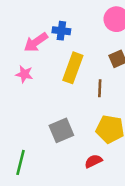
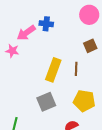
yellow rectangle: (73, 68) -> (53, 70), moved
pink star: (24, 74) -> (12, 51), moved

